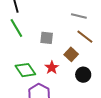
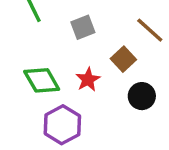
gray square: (47, 38) -> (83, 27), turned -32

